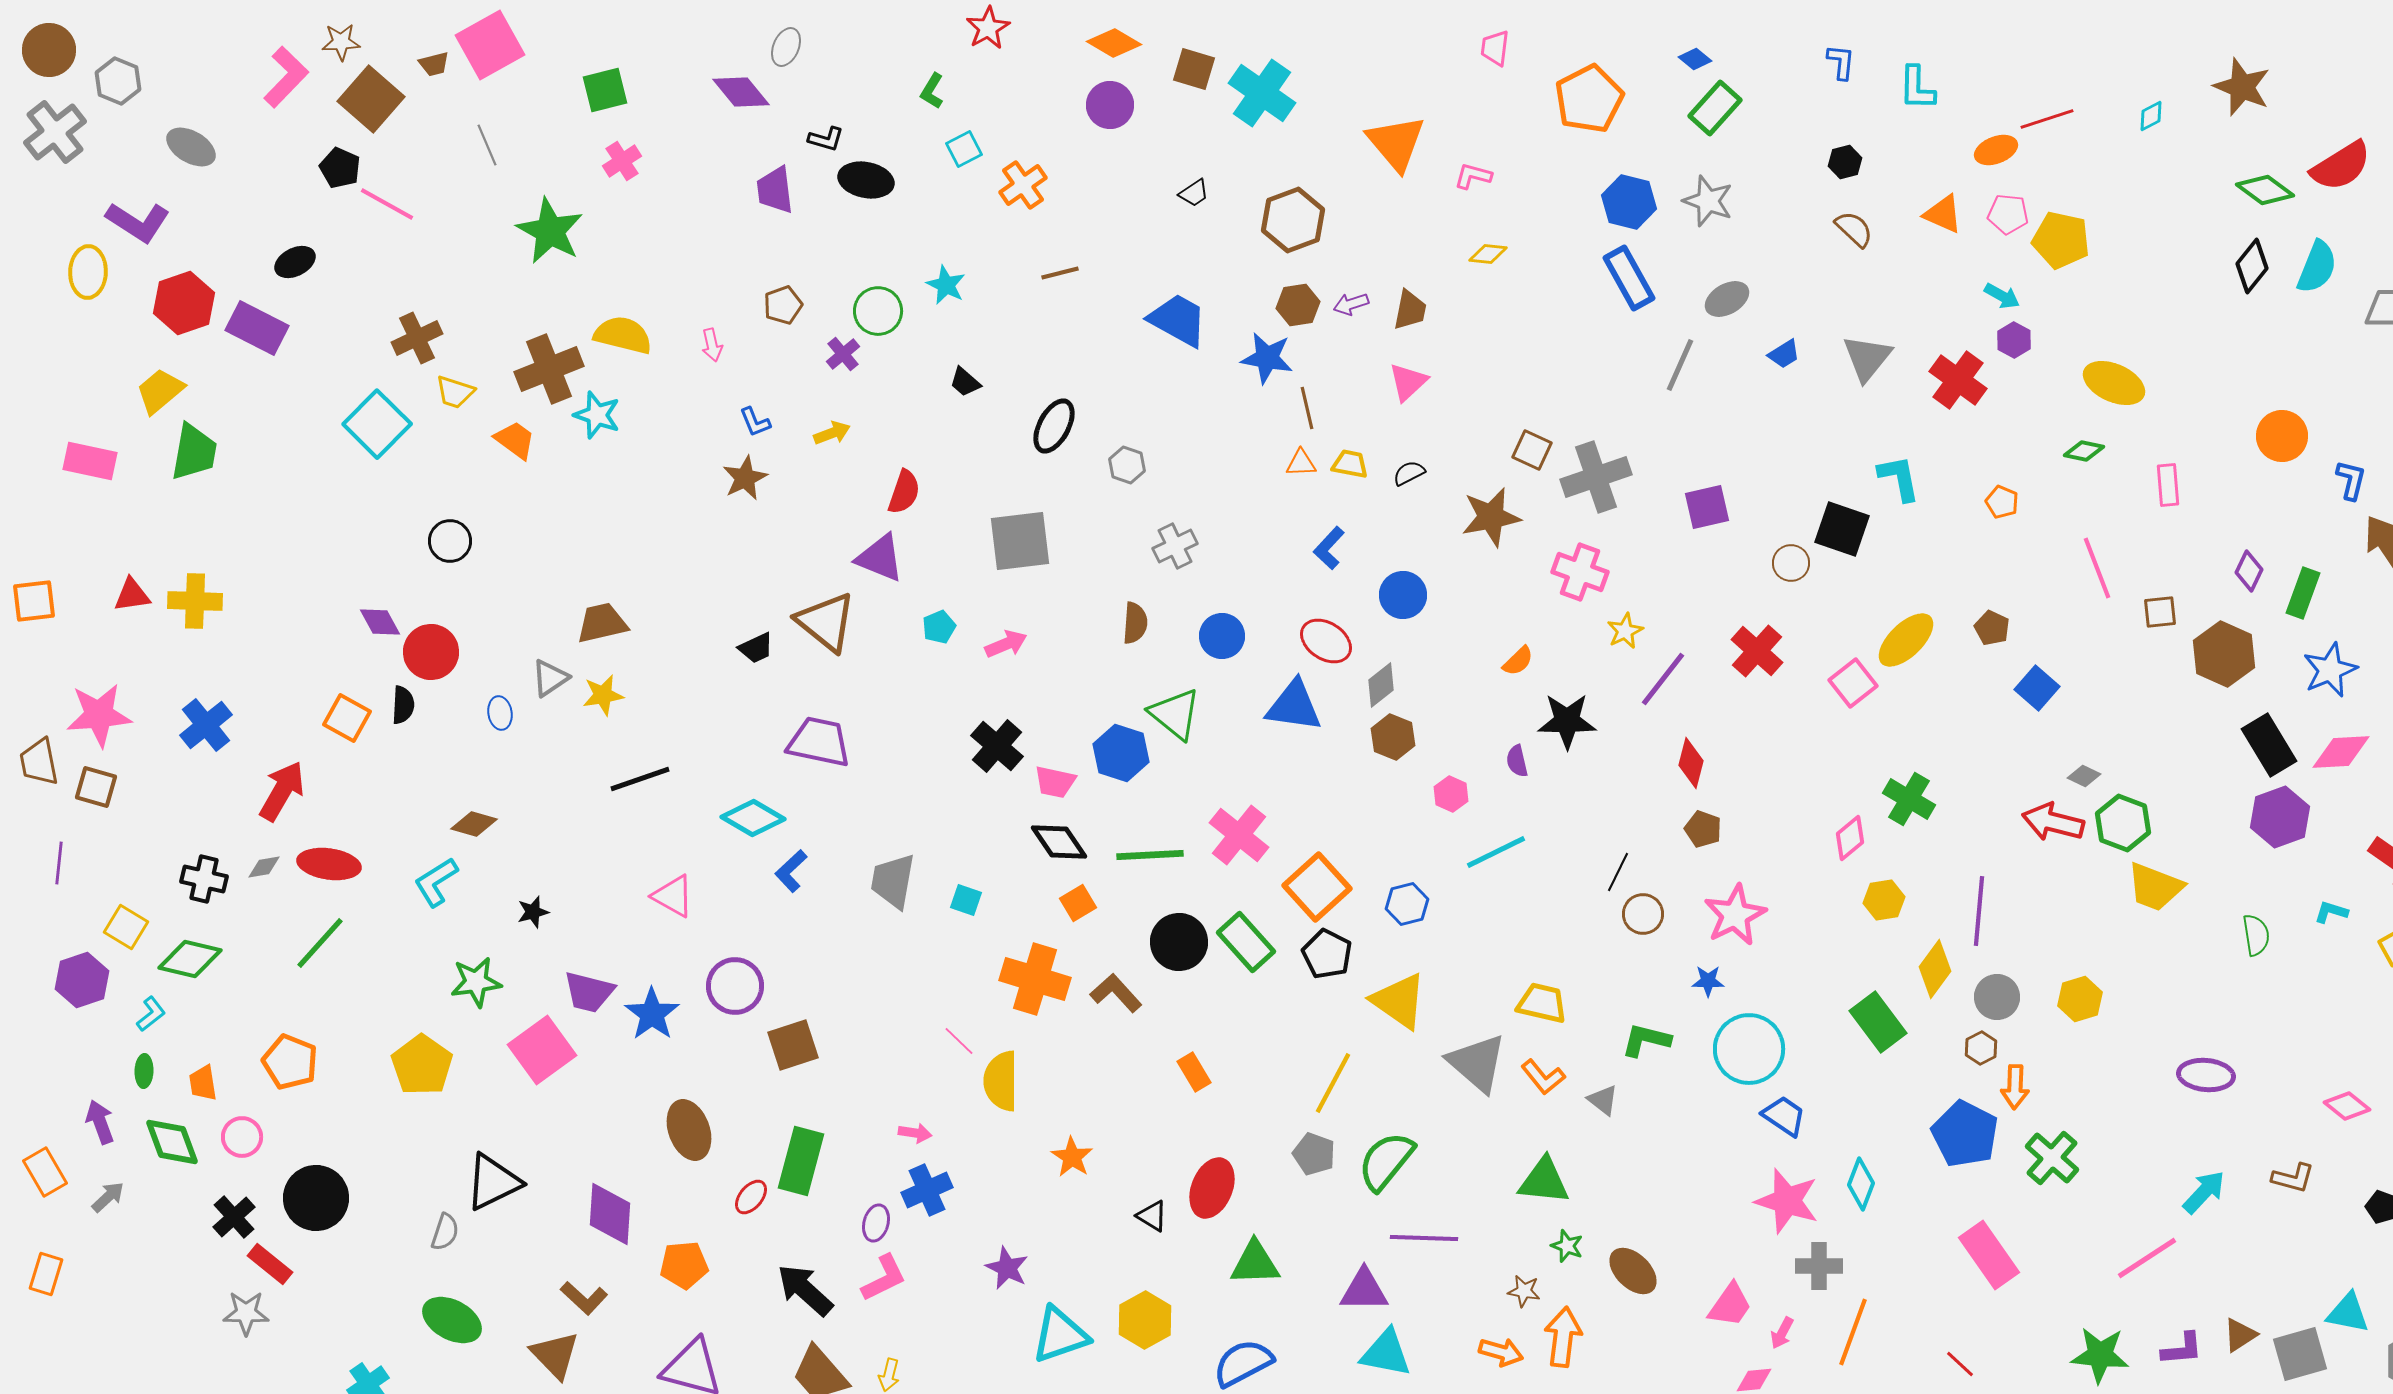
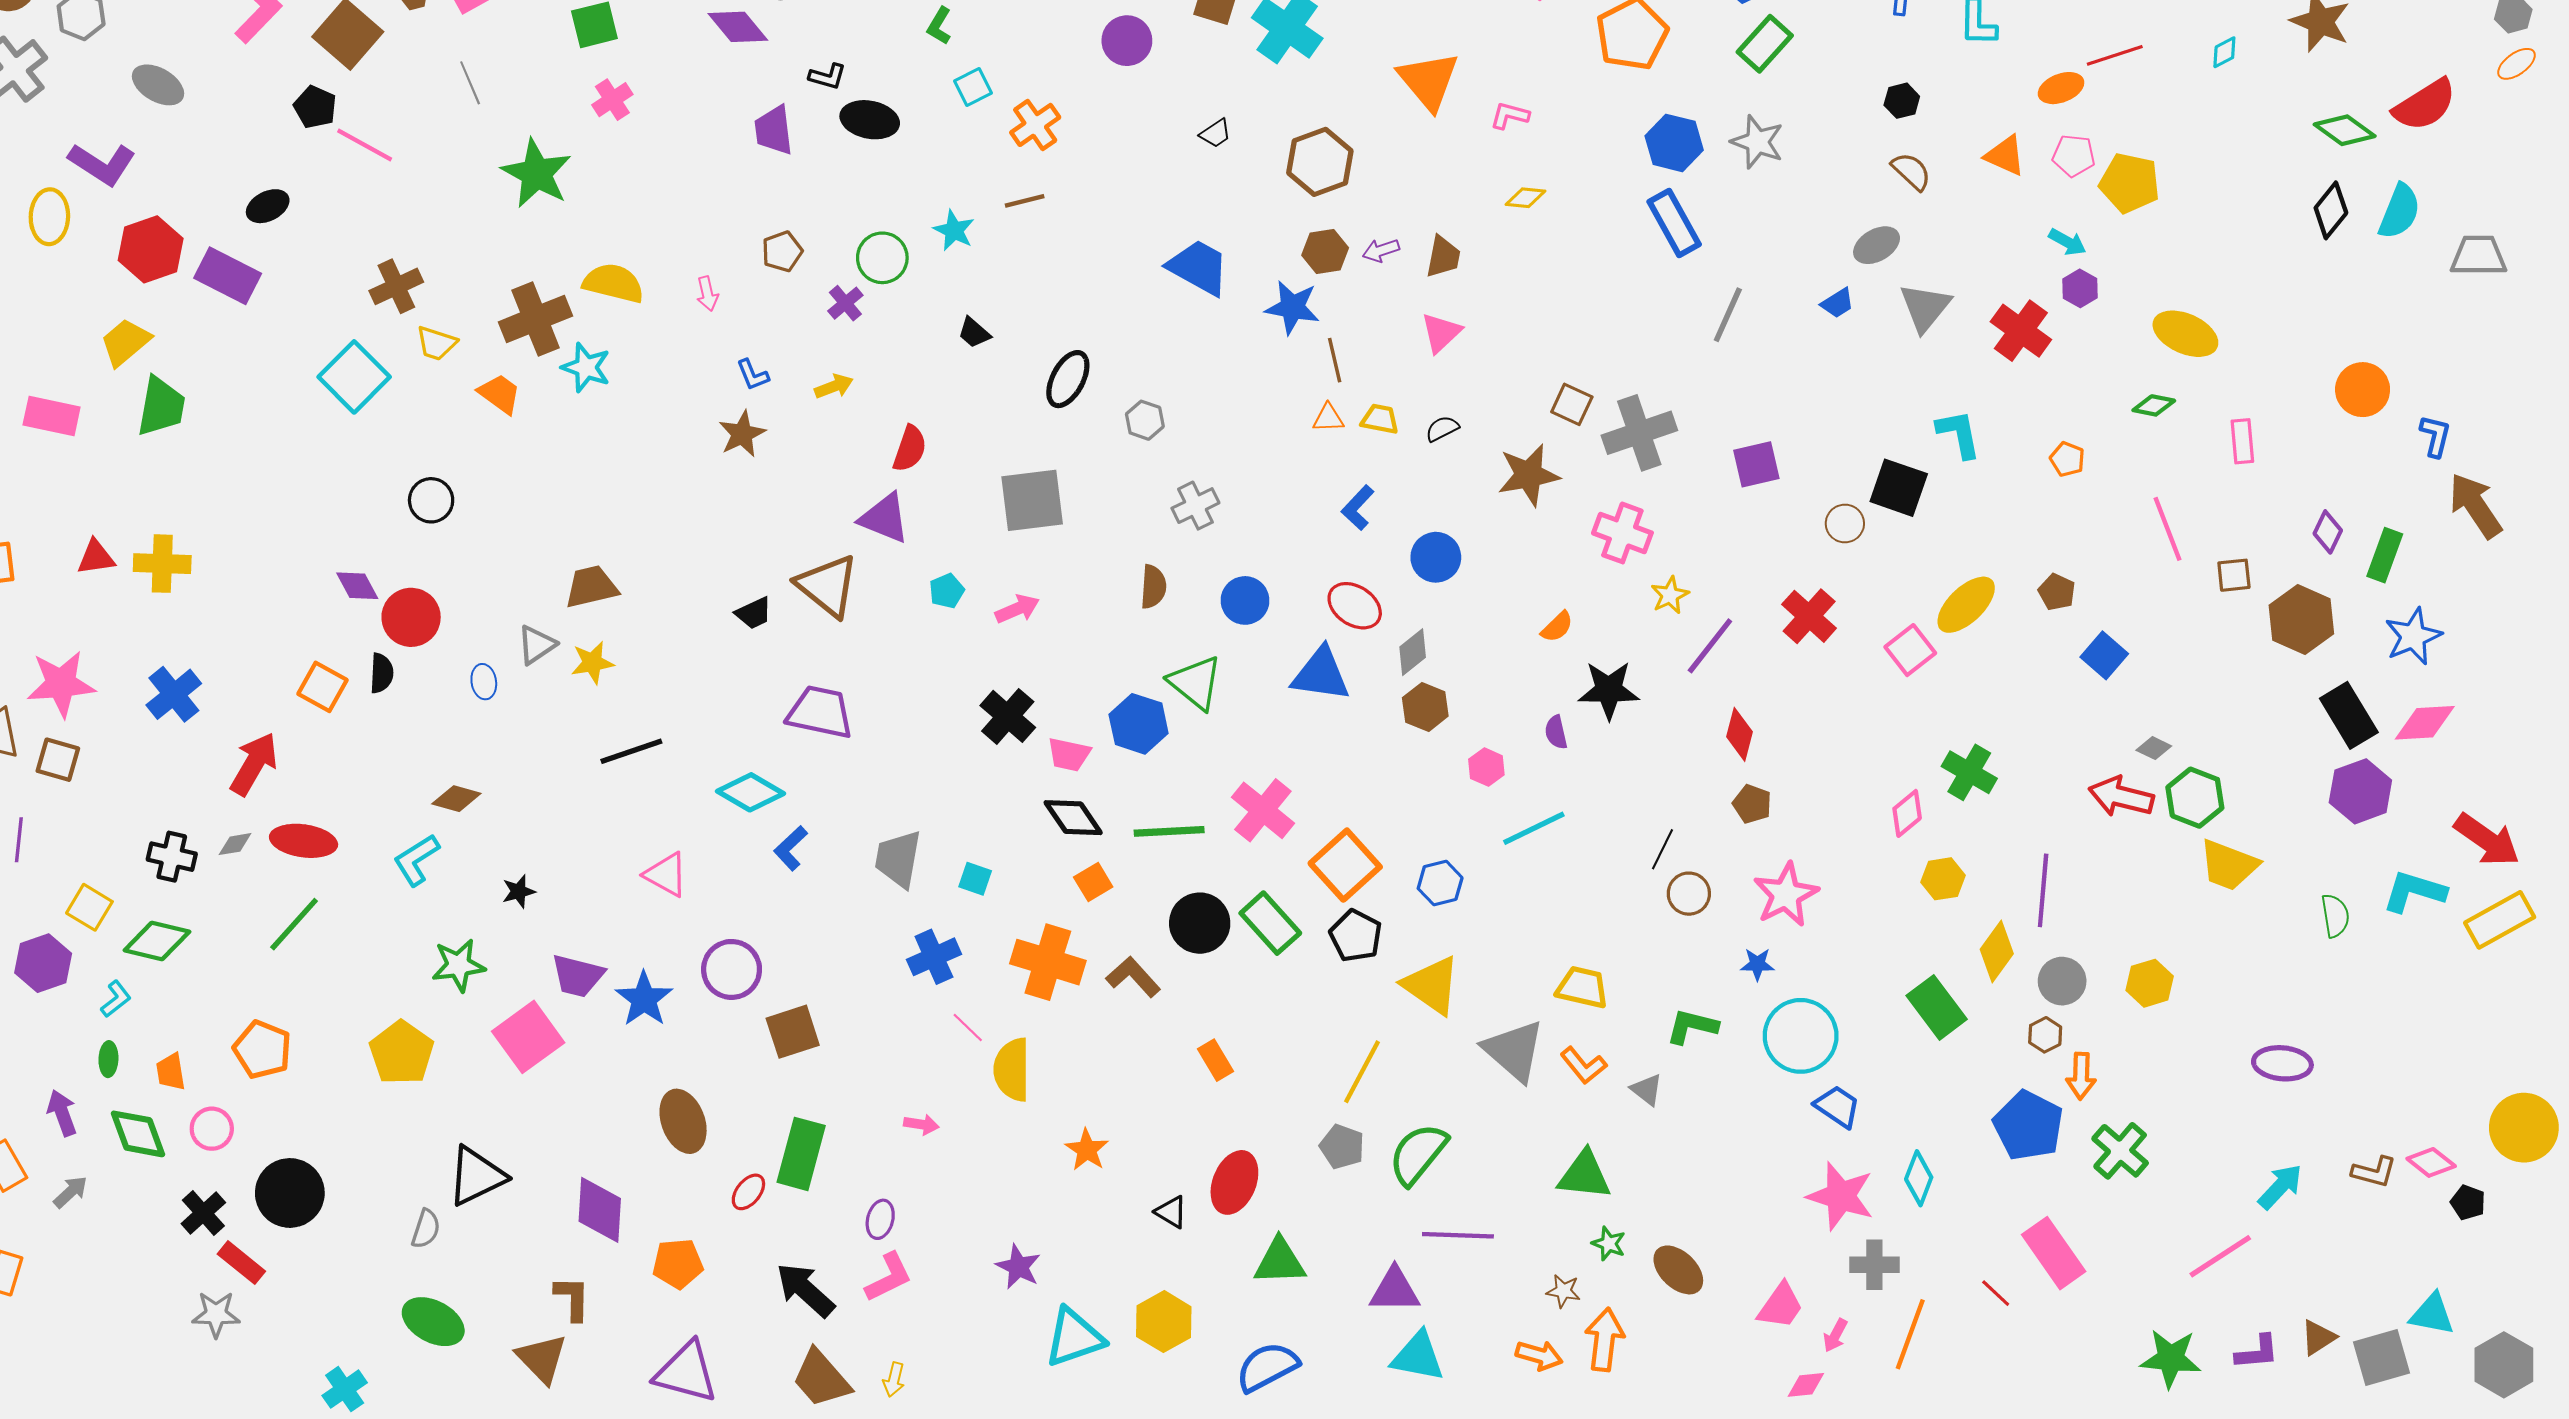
brown line: (1060, 273) -> (1025, 201), moved
gray ellipse: (1727, 299) -> (1877, 245), moved
cyan L-shape: (2331, 912) -> (2414, 891), size x1.8
pink diamond: (2347, 1106) -> (2431, 1162), moved
blue cross: (927, 1190) -> (934, 957), moved
brown L-shape: (584, 1298) -> (572, 1298), turned -132
red line: (1960, 1364) -> (1996, 1293), moved

